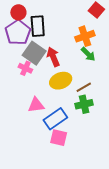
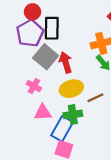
pink cross: (25, 68) -> (34, 86), moved
green cross: (84, 104) -> (73, 114), moved
blue rectangle: (55, 119) -> (62, 129), turned -30

